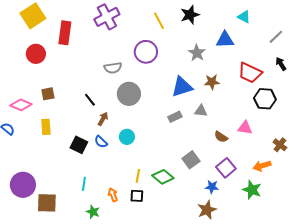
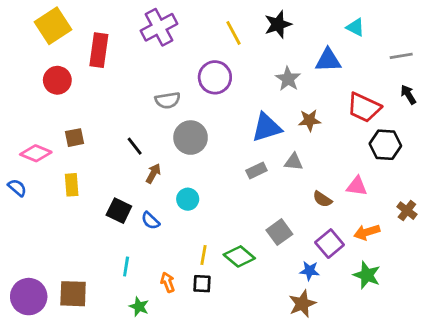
gray line: (276, 37) -> (401, 56), turned 35
blue semicircle: (101, 142) -> (150, 221), moved
orange arrow: (262, 166) -> (367, 232), moved
purple circle: (23, 185) -> (29, 297), moved

